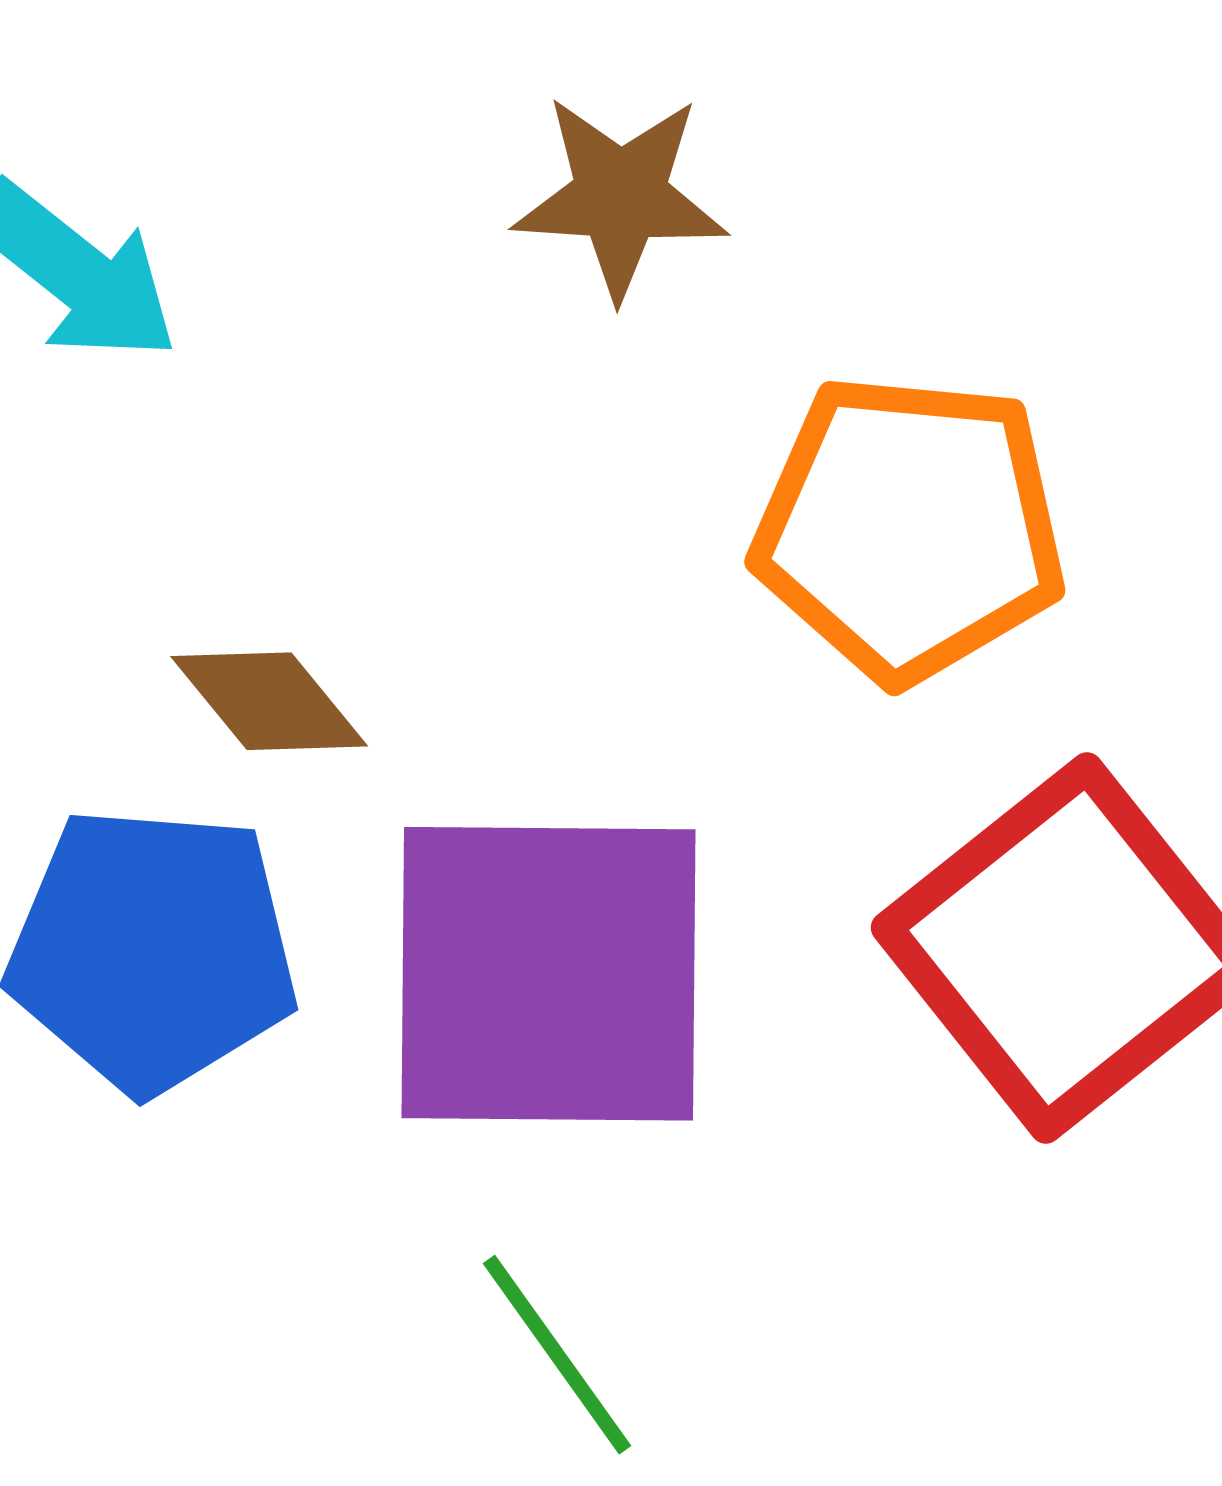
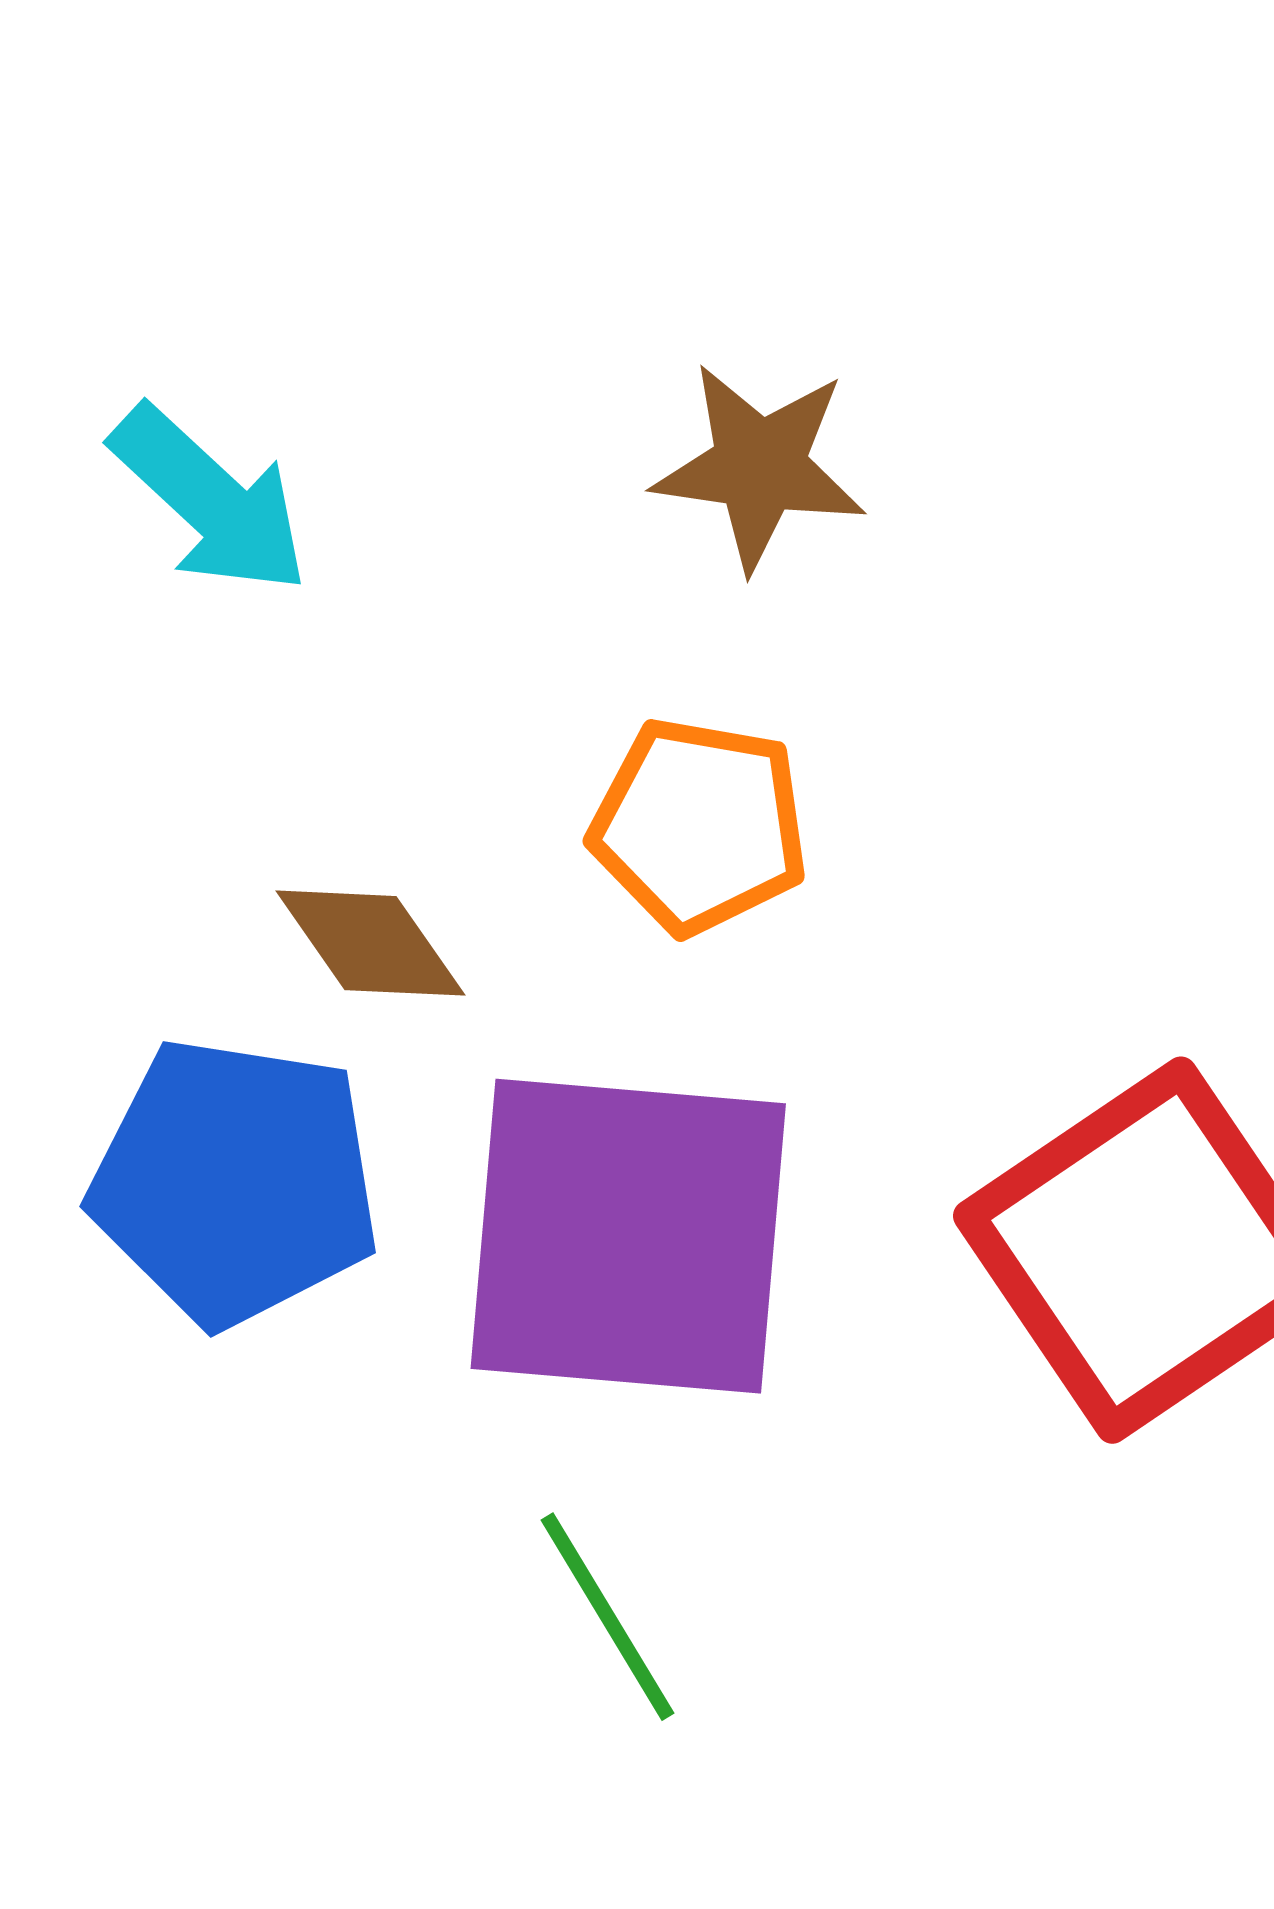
orange pentagon: (909, 528) -> (699, 826), moved, size x0.7

